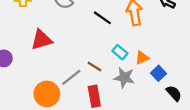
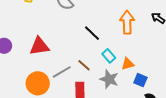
black line: (102, 18) -> (92, 33), moved
red triangle: (41, 40) -> (39, 46), moved
blue square: (159, 73) -> (140, 80), turned -32

